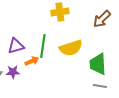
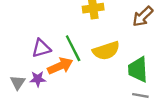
green line: (43, 46) -> (73, 48), turned -35
orange arrow: (32, 61) -> (60, 66), size x1.5

